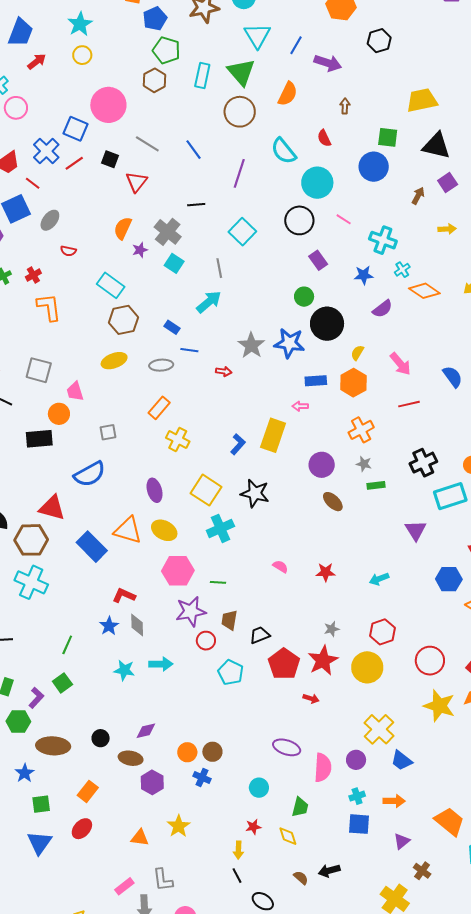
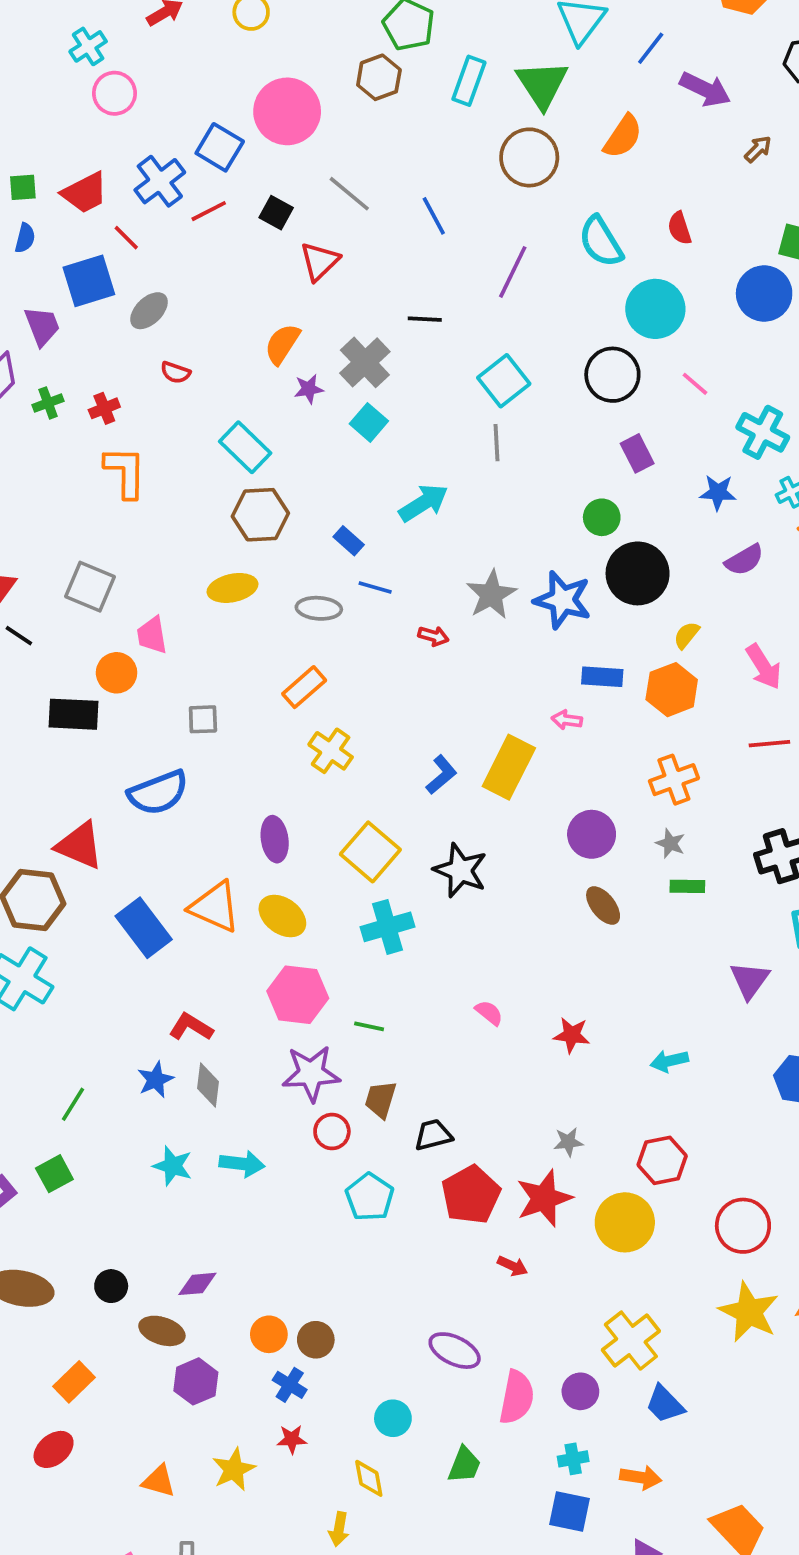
brown arrow: (345, 106) -> (758, 149), moved, turned 35
gray line: (219, 268) -> (496, 443), moved
red star: (253, 827) -> (292, 1439), moved
yellow diamond: (288, 836) -> (369, 1478), moved

